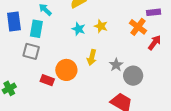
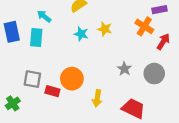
gray square: (31, 51) -> (32, 79), moved
yellow arrow: (92, 57) -> (97, 98), moved
gray circle: (133, 76) -> (154, 74), moved

